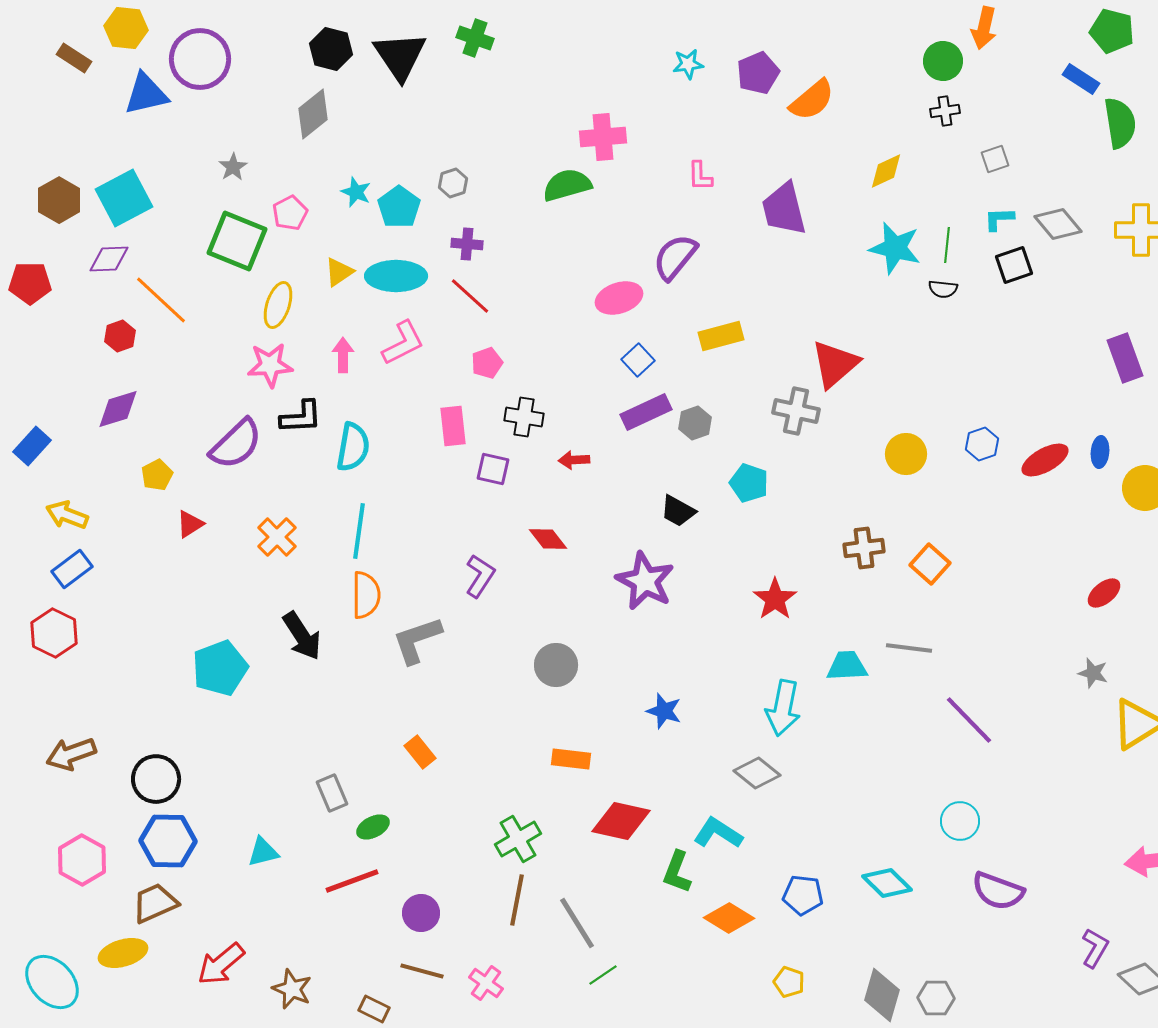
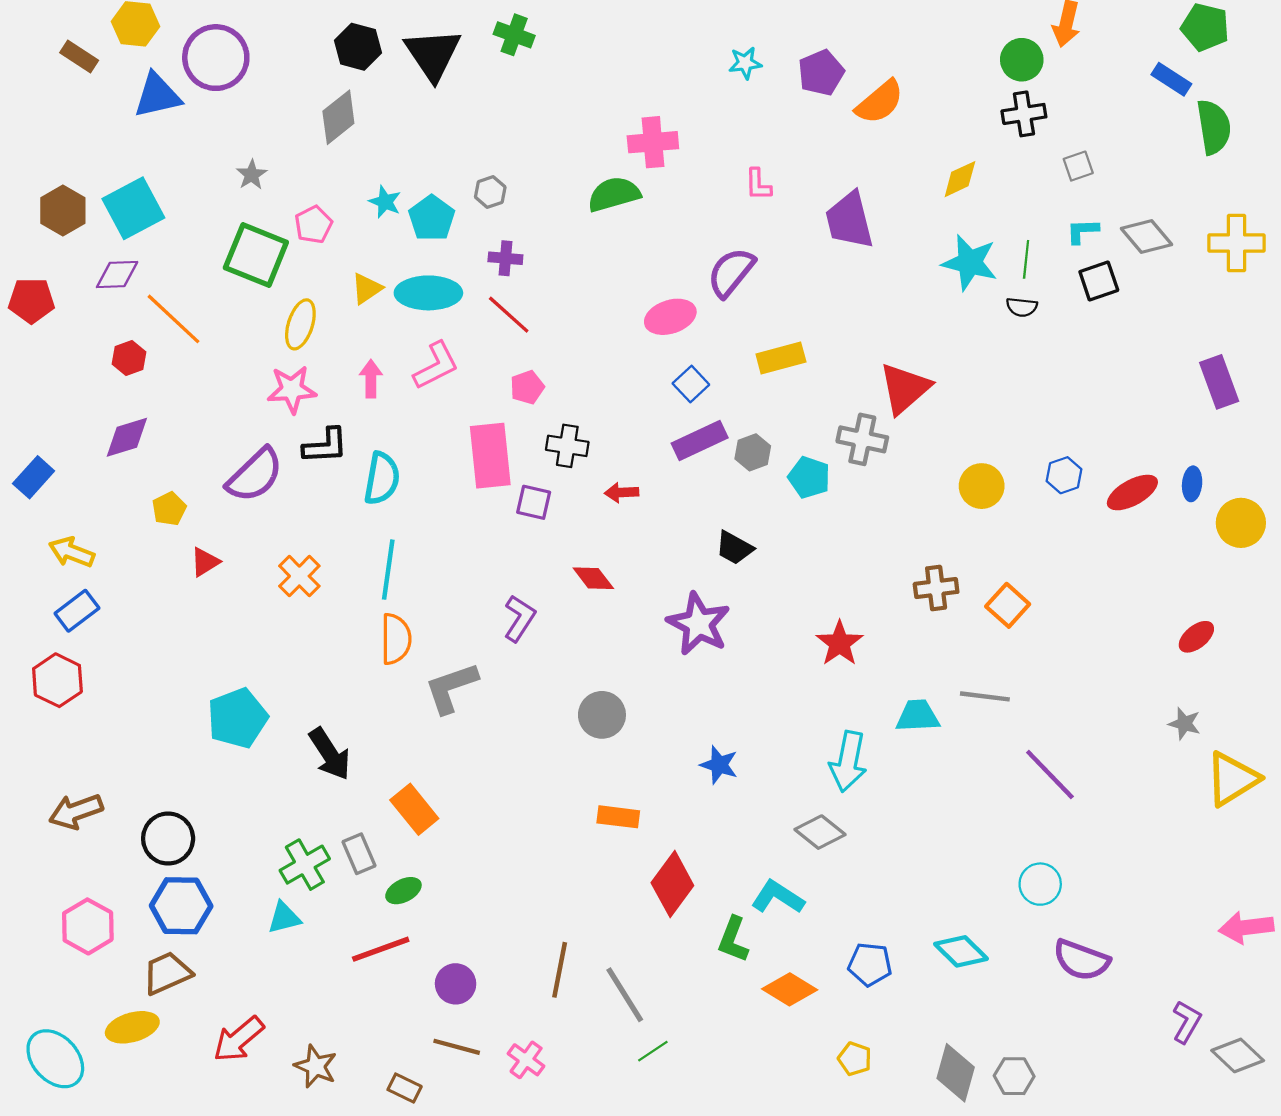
black cross: (945, 111) -> (1024, 114), size x1.4
pink rectangle: (453, 426) -> (490, 456), size x1.5
cyan pentagon: (749, 483) -> (809, 477), moved
black arrow: (302, 636) -> (330, 754), moved
orange rectangle: (420, 752) -> (414, 809), moved, size x1.4
red diamond: (621, 821) -> (672, 884), turned -66
green cross: (518, 839) -> (305, 865), moved

